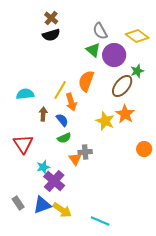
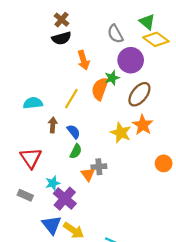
green triangle: (93, 50) -> (147, 22), moved
green star: (137, 71) -> (112, 78), moved
orange arrow: (71, 102) -> (83, 60), moved
green semicircle: (64, 138) -> (76, 151), turned -40
gray rectangle: (18, 203) -> (25, 195), moved, turned -32
blue triangle: (42, 205) -> (52, 225), turned -48

